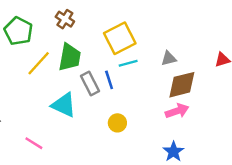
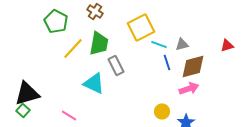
cyan line: (128, 63) -> (159, 44), moved, turned 35
blue line: (109, 80) -> (167, 62), moved
yellow circle: (117, 123) -> (162, 112), moved

